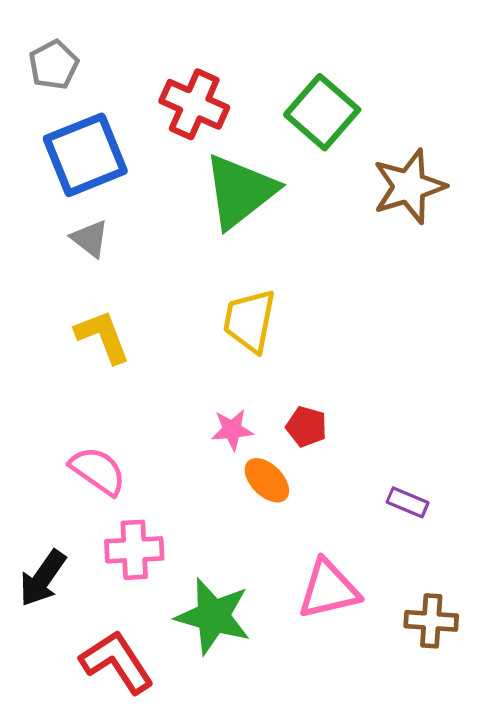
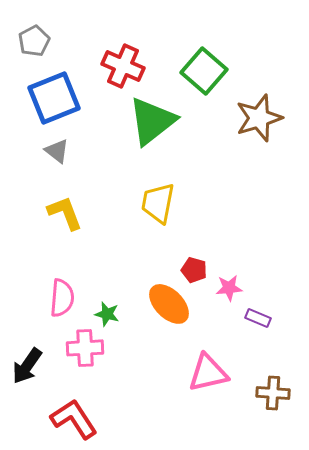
pink star: (232, 430) -> (229, 288), moved
pink semicircle: (98, 471) -> (62, 298), turned 60
orange ellipse: (267, 480) -> (169, 304), size x1.4
green star: (213, 616) -> (107, 314), moved, size x0.5

